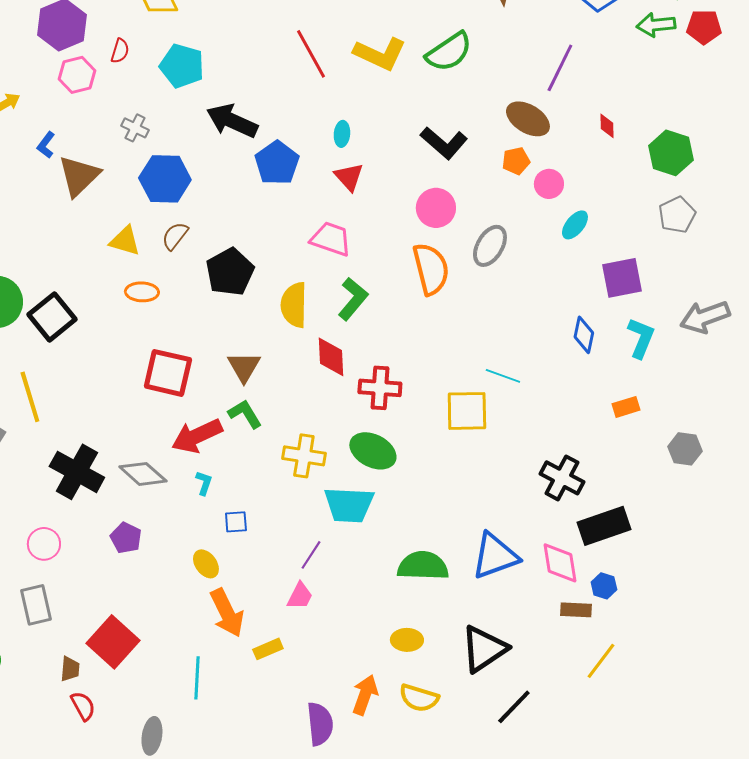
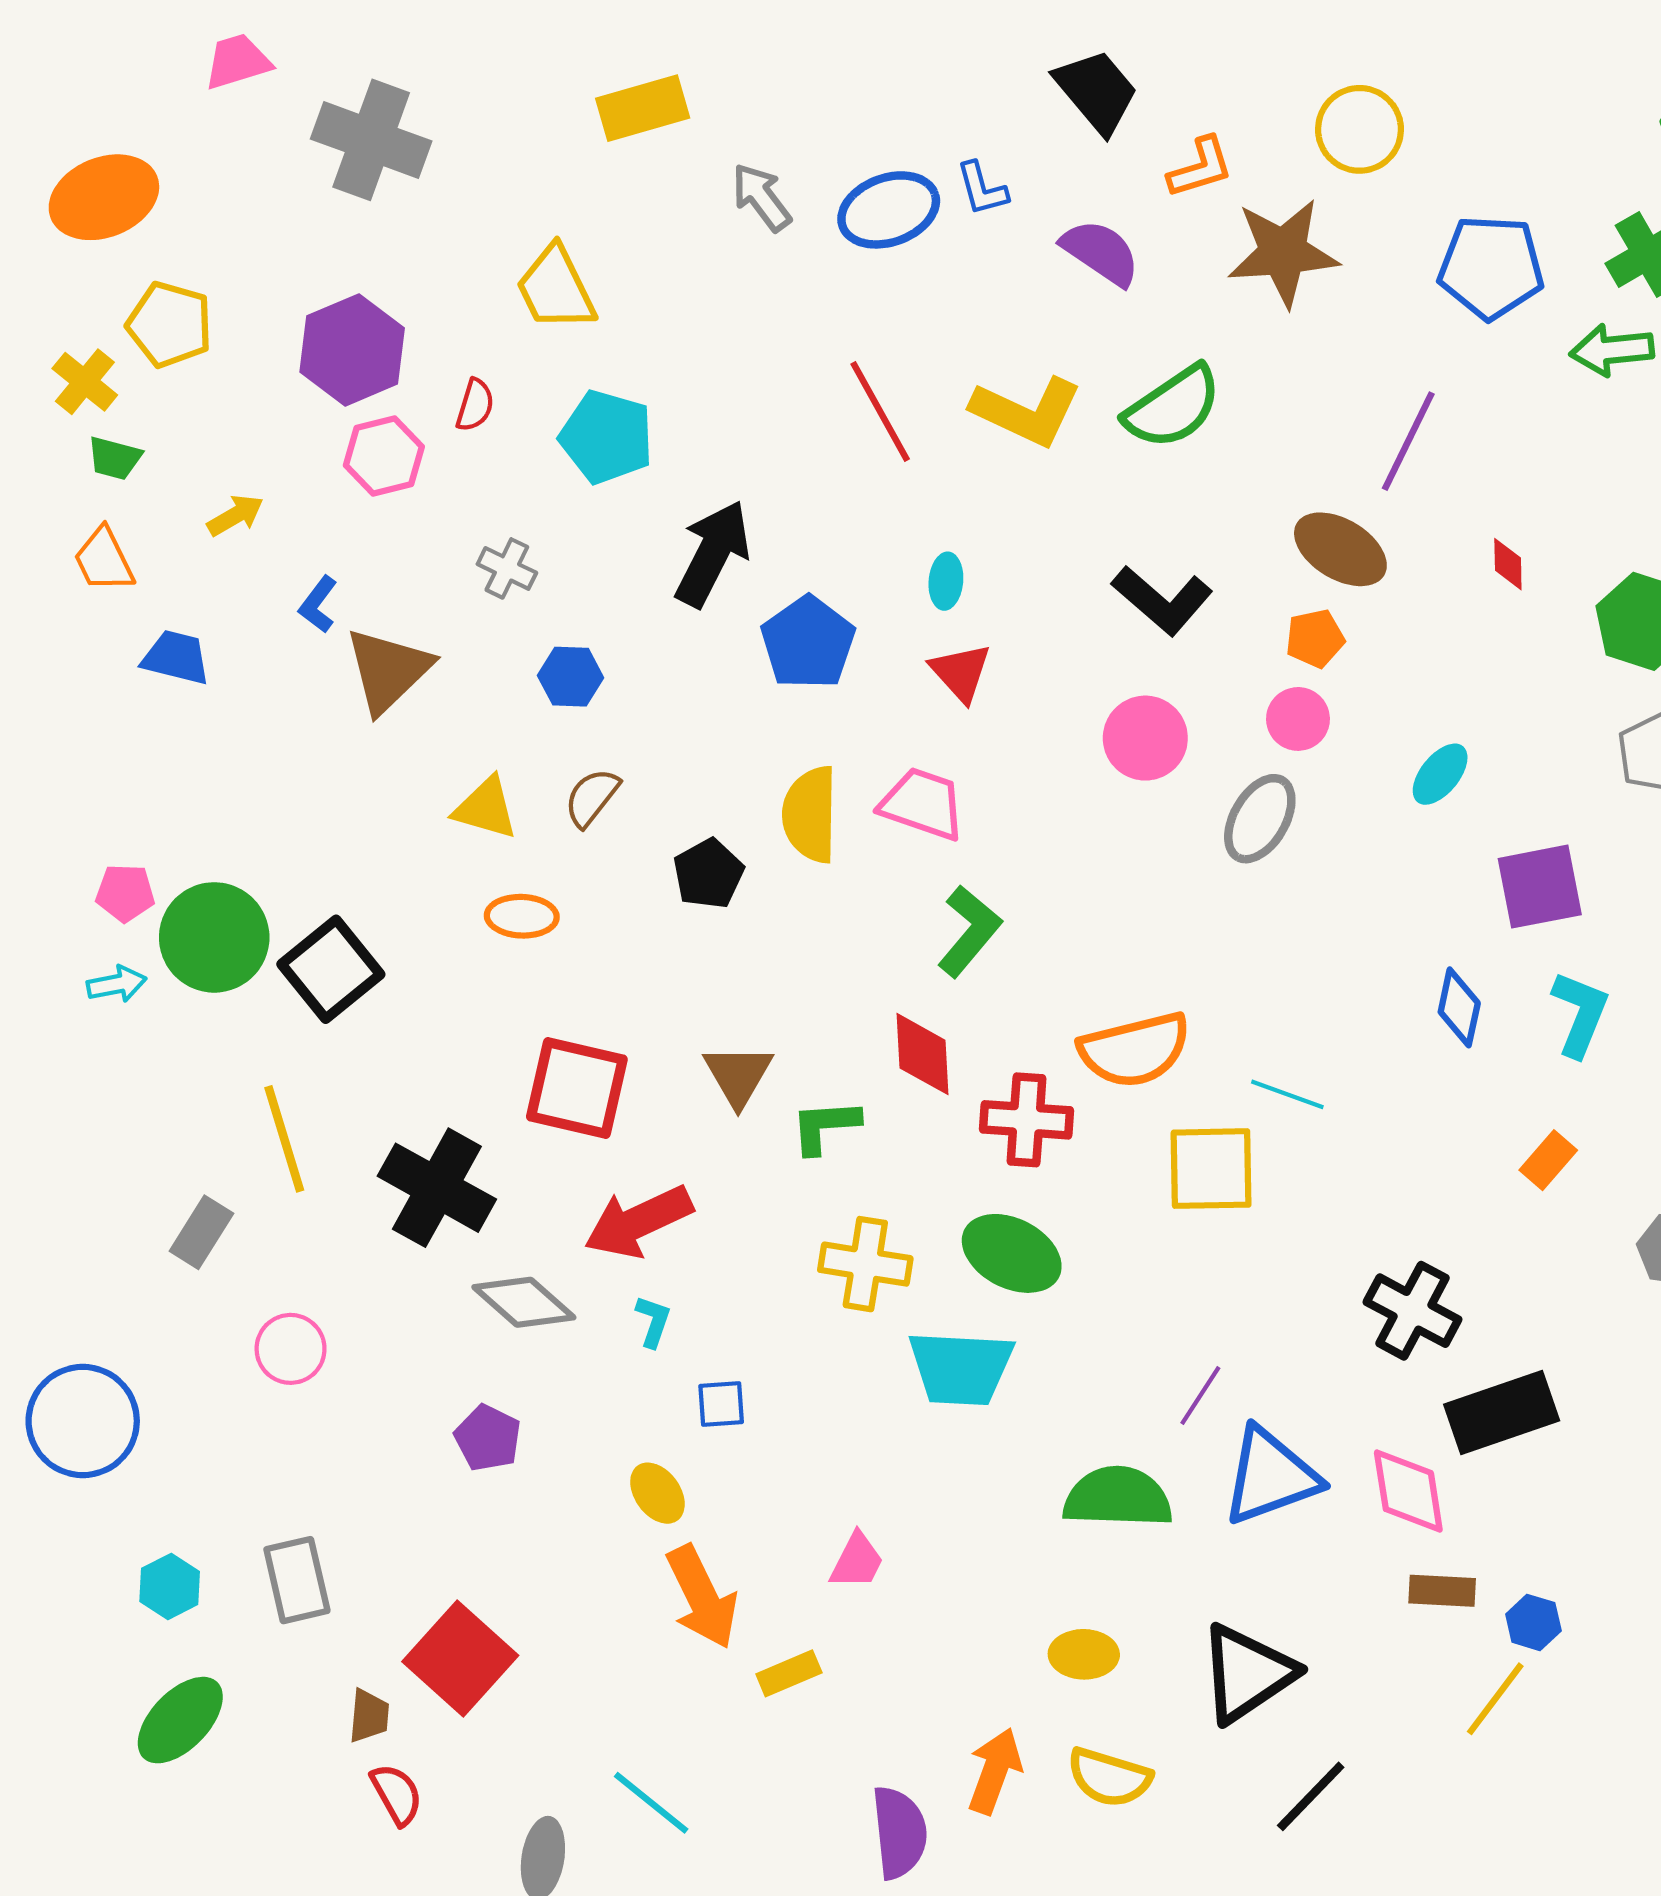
black arrow: (232, 121) -> (713, 554), turned 93
blue hexagon: (165, 179) -> (571, 677), size x0.6
pink circle: (549, 184) -> (1298, 719), moved
orange semicircle: (431, 269) -> (1135, 1050), moved, turned 90
black pentagon: (230, 272) -> (708, 874), size x0.7
yellow semicircle: (294, 305) -> (810, 814), moved
orange rectangle: (626, 407) -> (1548, 1160), turned -32
green L-shape: (245, 414) -> (825, 1126), moved, turned -63
black cross: (77, 472) -> (437, 1188), moved
pink circle: (44, 544) -> (291, 1349), moved
purple line: (311, 555) -> (1200, 1396), moved
blue hexagon: (604, 586) -> (1533, 1622), moved
cyan line: (197, 678) -> (651, 1803), moved, turned -54

